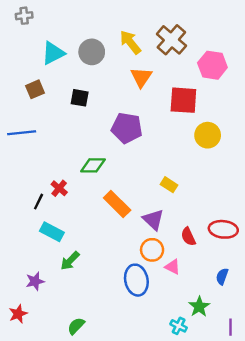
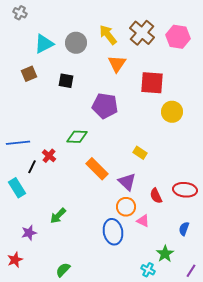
gray cross: (24, 16) -> (20, 13), turned 32
pink hexagon: (212, 65) -> (178, 37), moved
blue line: (22, 133) -> (18, 143), moved
cyan rectangle: (52, 232) -> (17, 188), moved, turned 30
purple line: (231, 327) -> (191, 271), turned 32

